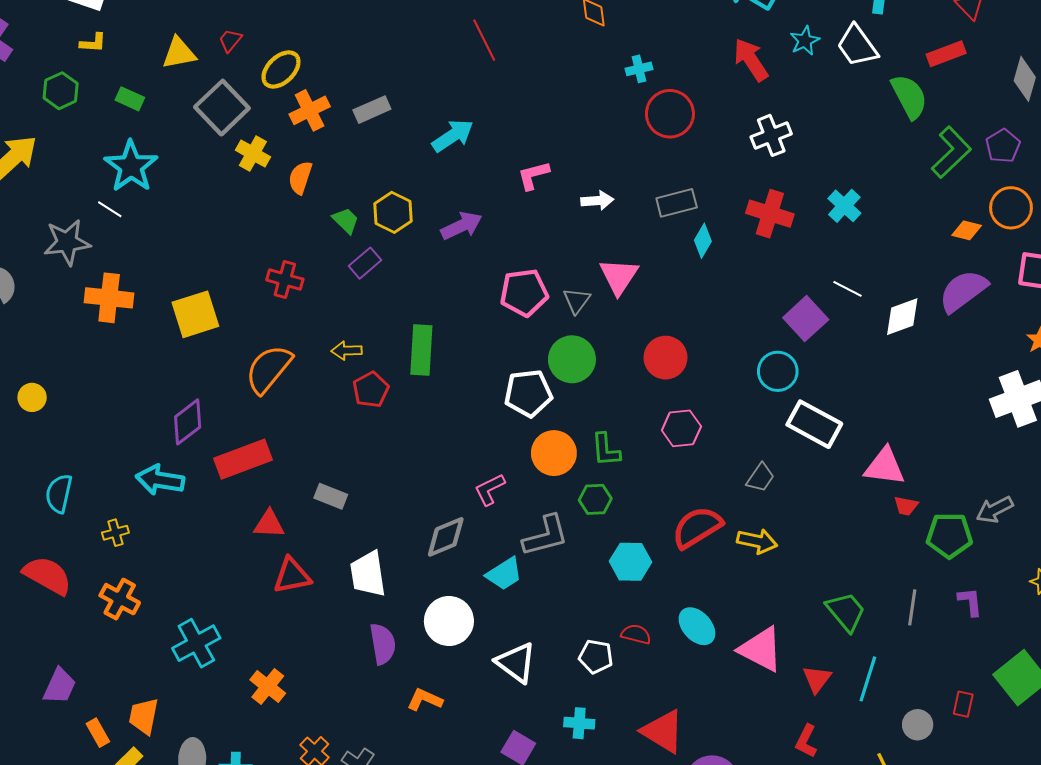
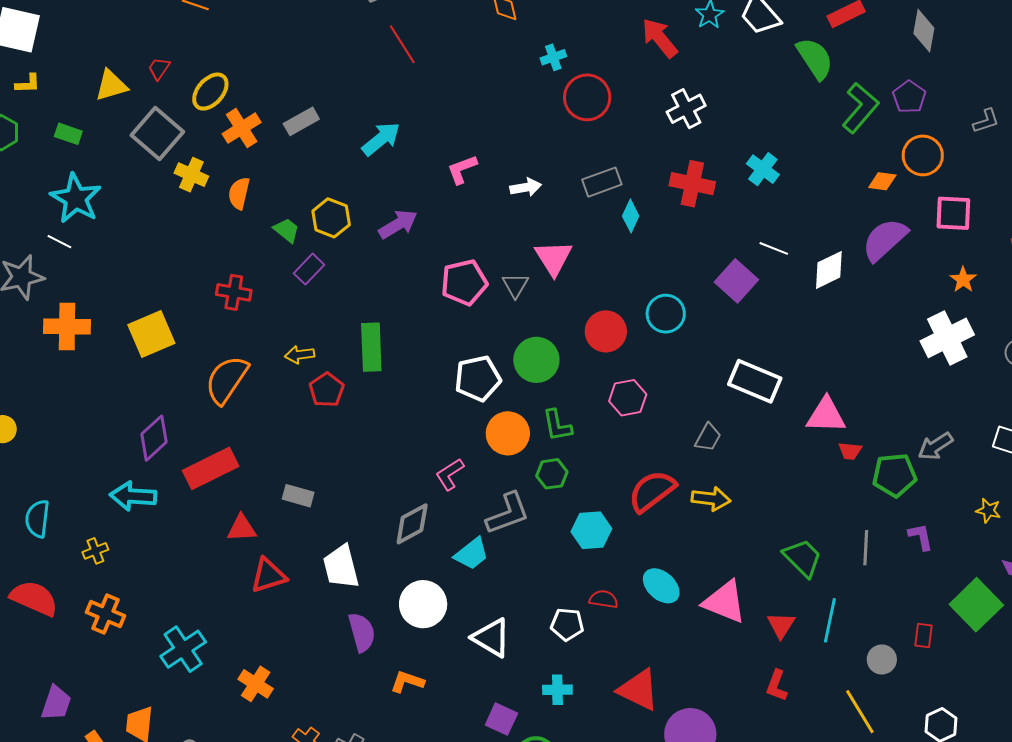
green circle: (572, 359) -> (536, 360), moved
cyan circle: (778, 371) -> (666, 314), moved

